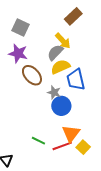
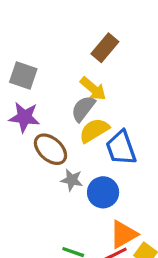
gray star: (54, 92) -> (72, 180), moved
orange triangle: (71, 133) -> (123, 234), turned 30

